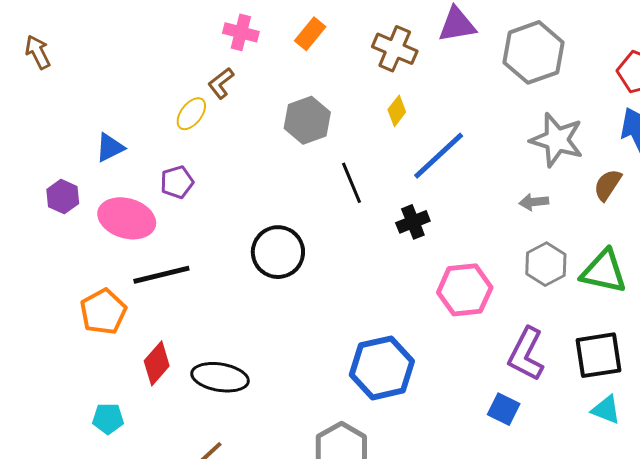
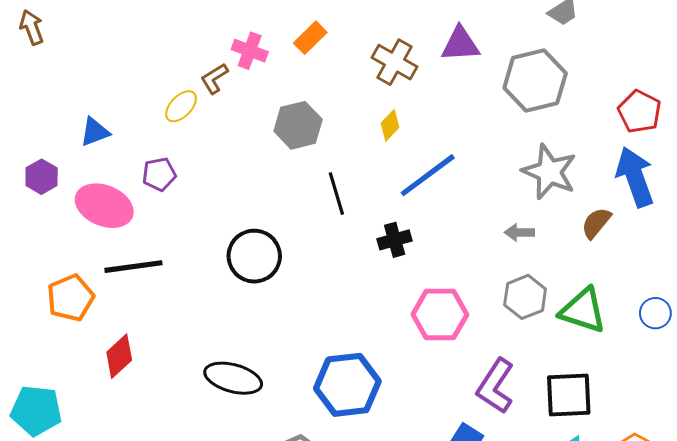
pink cross: (241, 32) -> (250, 51), moved
black ellipse: (220, 377) -> (233, 378), moved
cyan pentagon: (108, 419) -> (36, 410), moved, size x1.6

